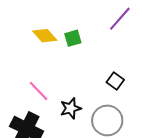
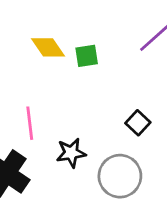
pink line: (39, 91) -> (30, 123), turned 30

